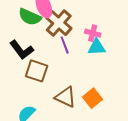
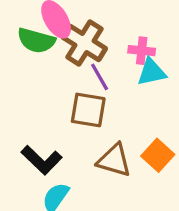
black L-shape: (22, 50) -> (42, 160), moved
brown square: (37, 71) -> (88, 110), moved

